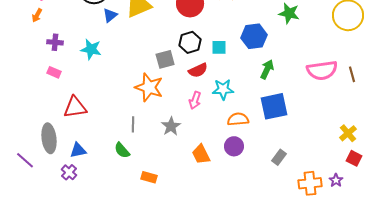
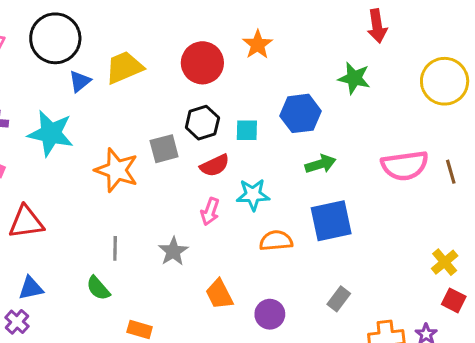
cyan star: (91, 49) -> (51, 133), size x1.4
green arrow: (267, 69) -> (320, 164), turned 48
orange star: (149, 87) -> (117, 170), moved
purple circle: (234, 146) -> (270, 314), moved

